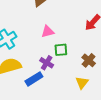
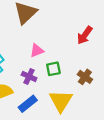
purple cross: (47, 63) -> (29, 76), moved
yellow triangle: (82, 83) -> (61, 101), moved, size x1.6

